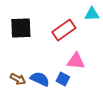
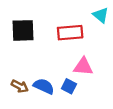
cyan triangle: (92, 14) -> (101, 15), turned 42
red rectangle: (64, 30) -> (70, 33), turned 30

